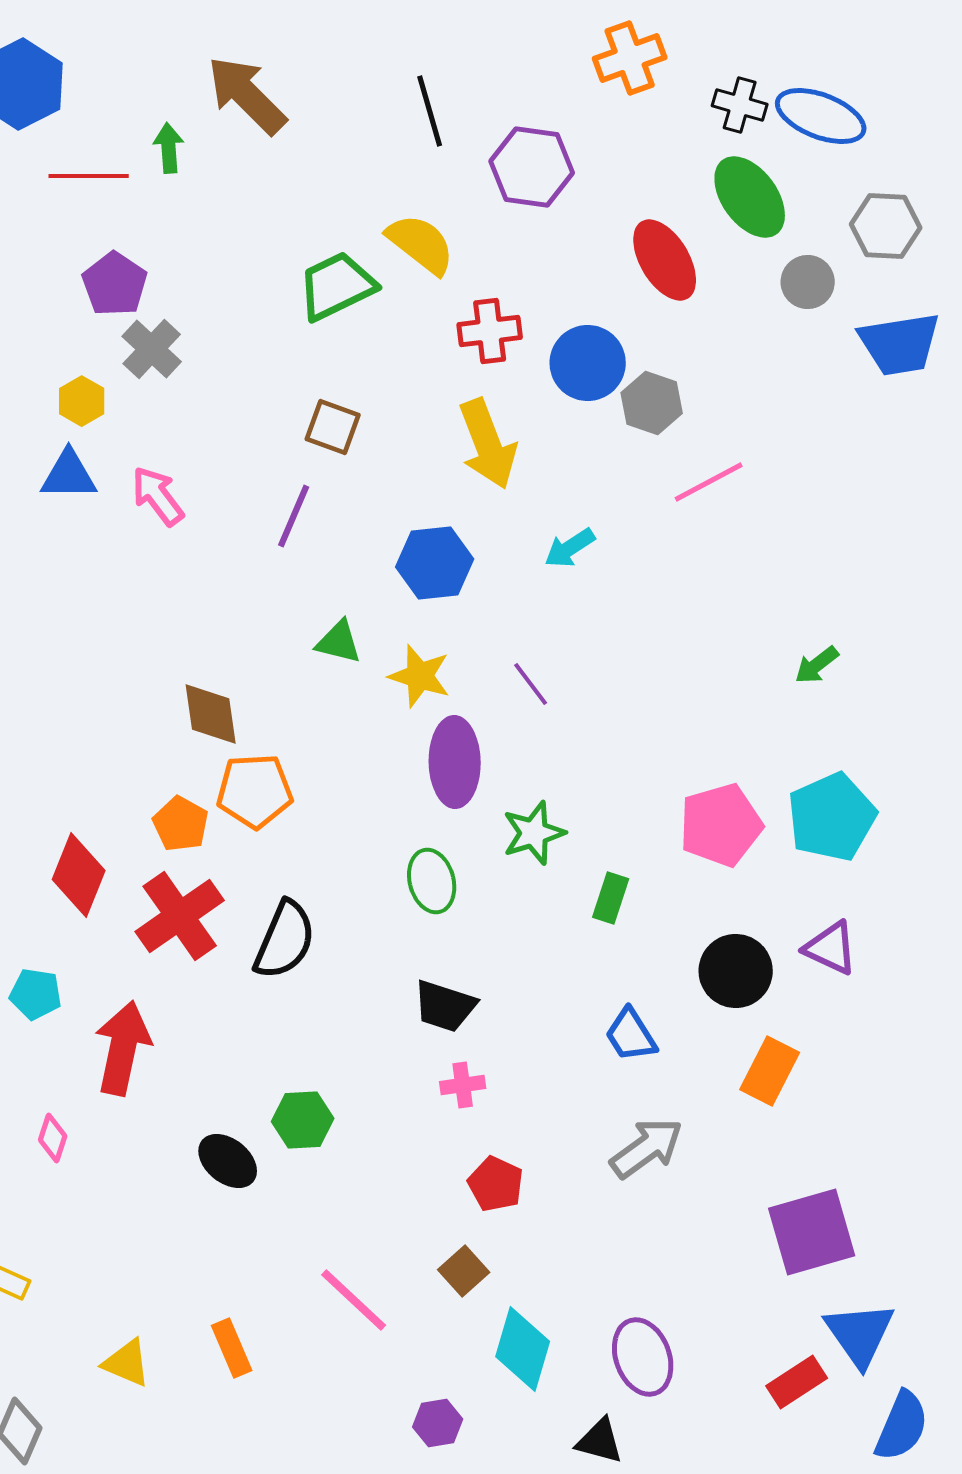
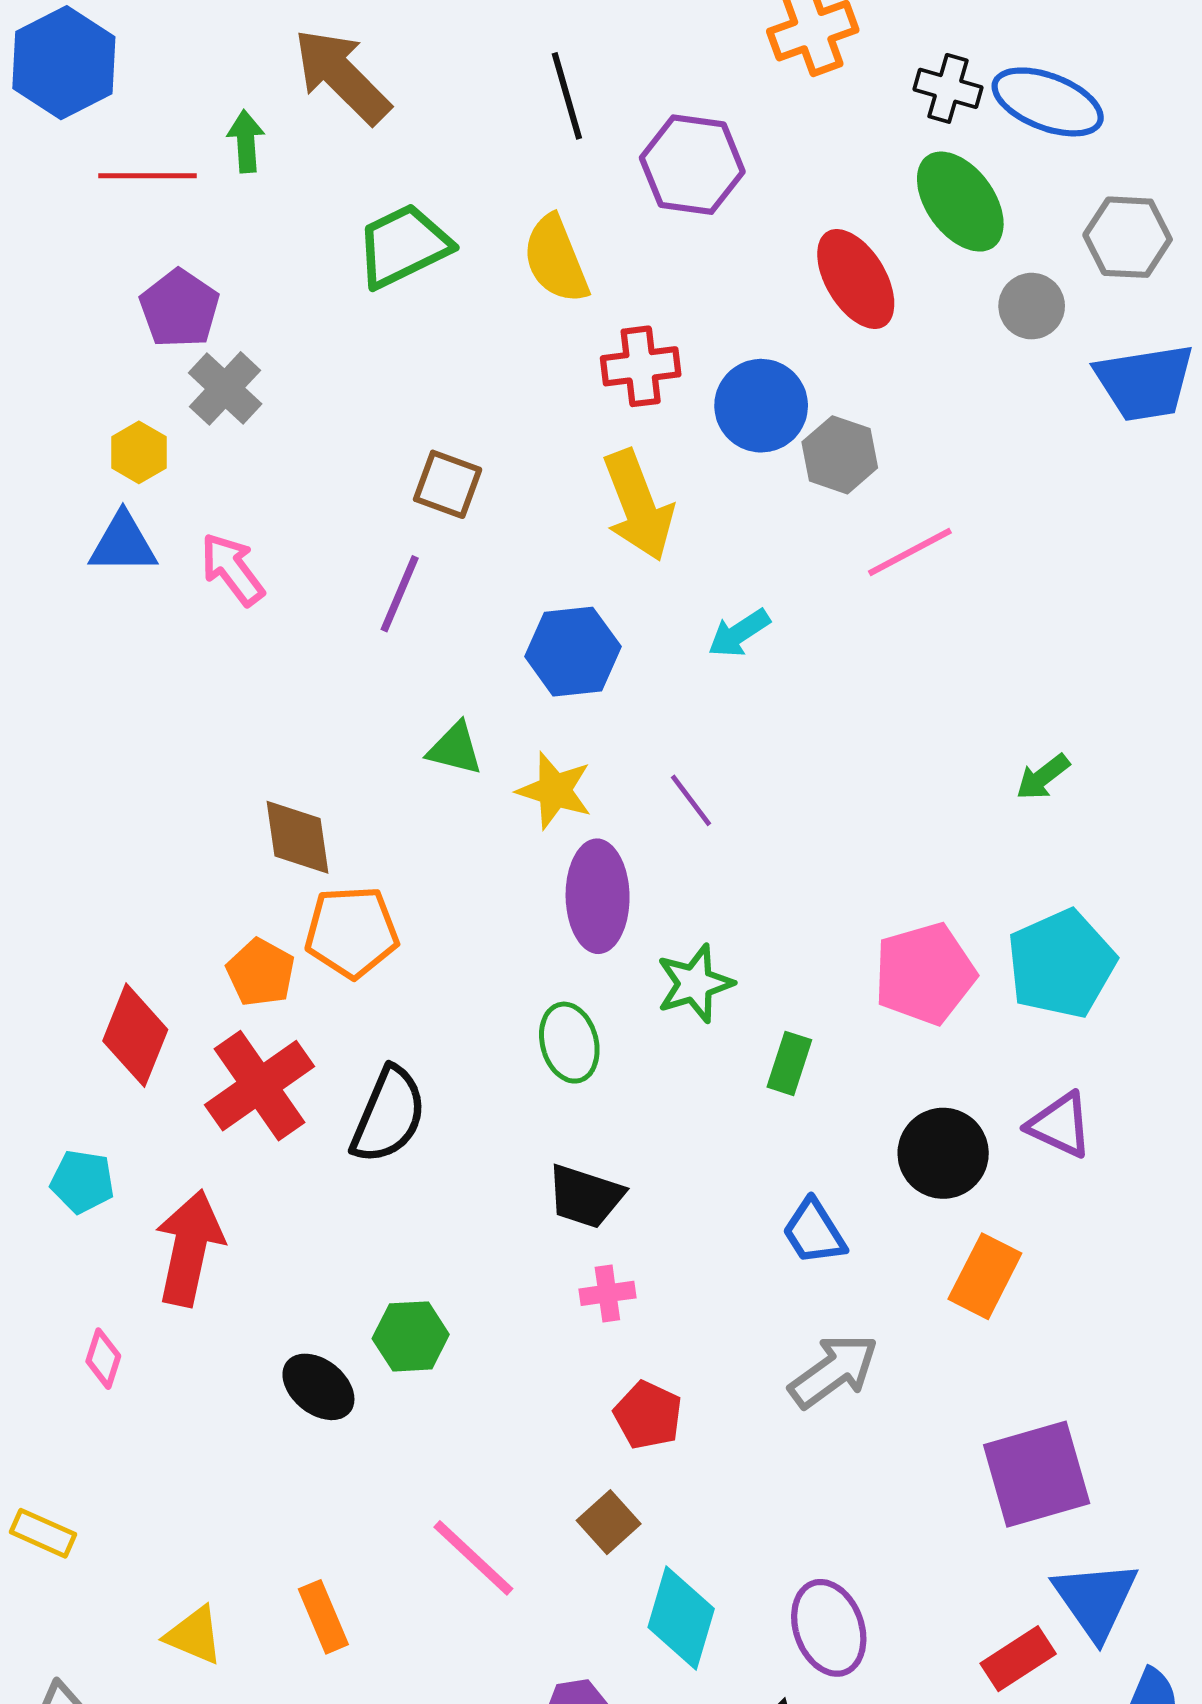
yellow semicircle: (421, 244) -> (556, 259), turned -150
green trapezoid: (337, 286) -> (403, 246), moved

